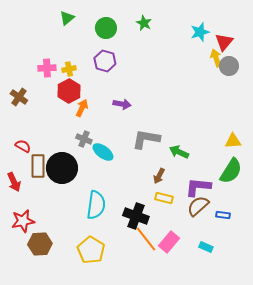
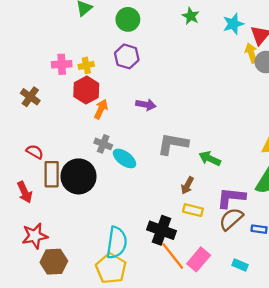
green star: (144, 23) -> (191, 16), moved
cyan semicircle: (96, 205) -> (117, 243), moved

